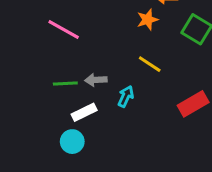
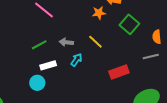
gray arrow: (96, 80) -> (66, 42), moved
green line: (65, 84) -> (39, 45), turned -35

